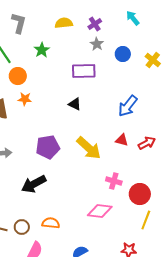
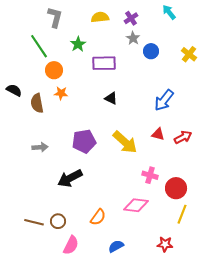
blue circle: (123, 54) -> (151, 51), moved
purple rectangle: (84, 71) -> (104, 63), moved
orange semicircle: (51, 223) -> (98, 217), moved, turned 120

